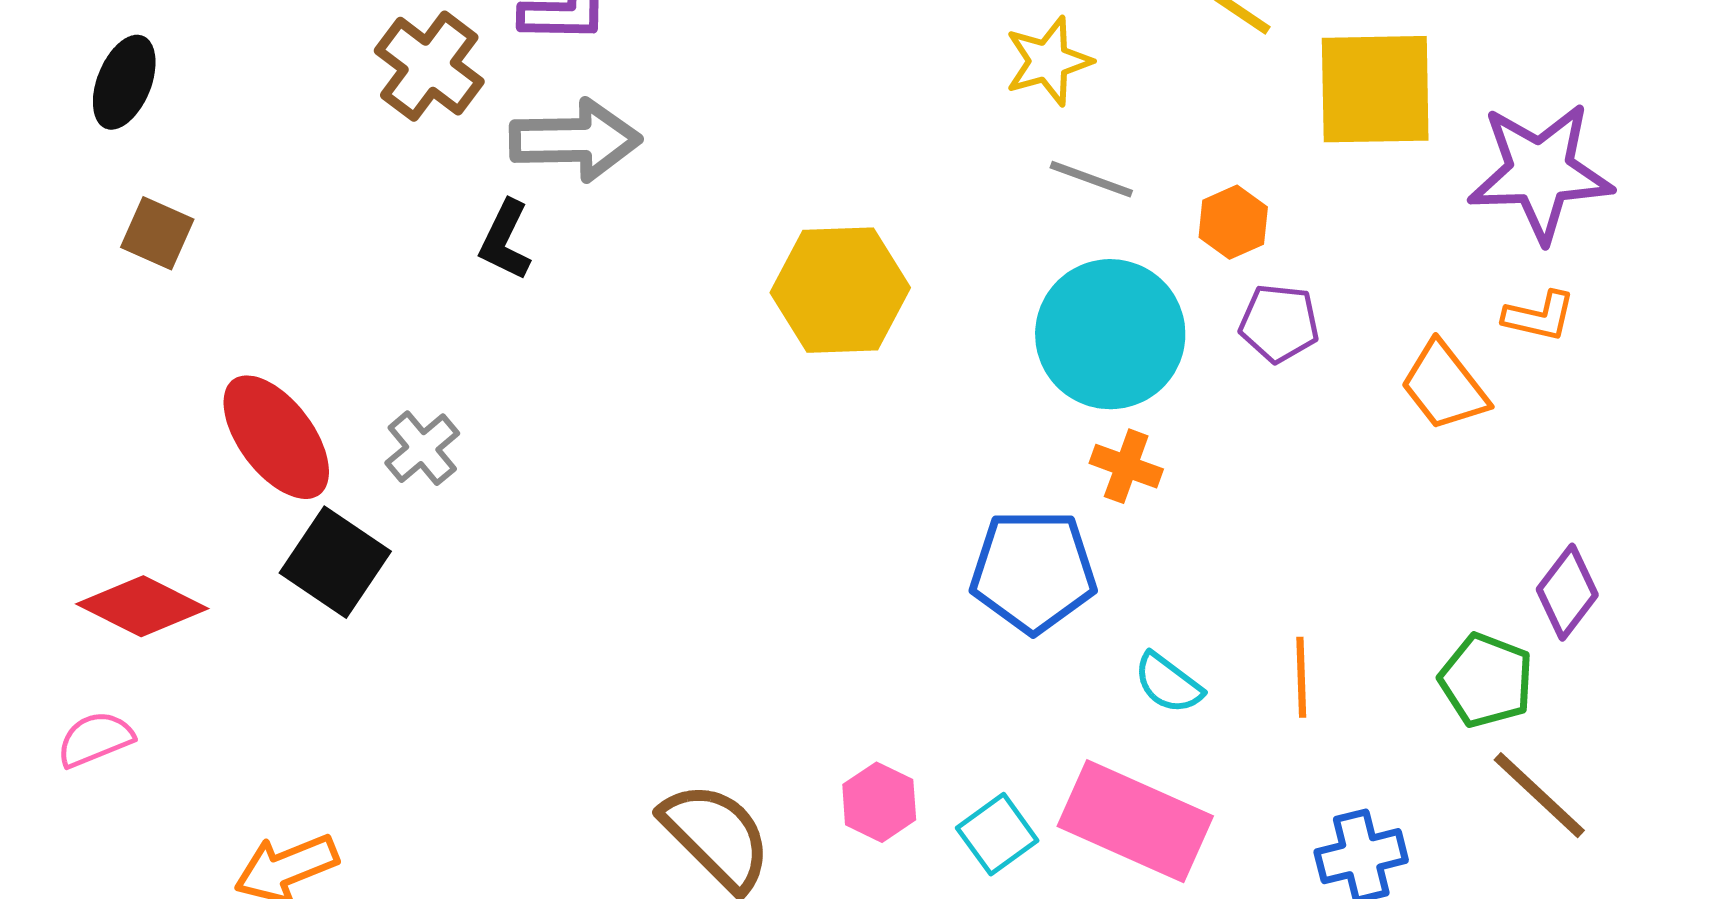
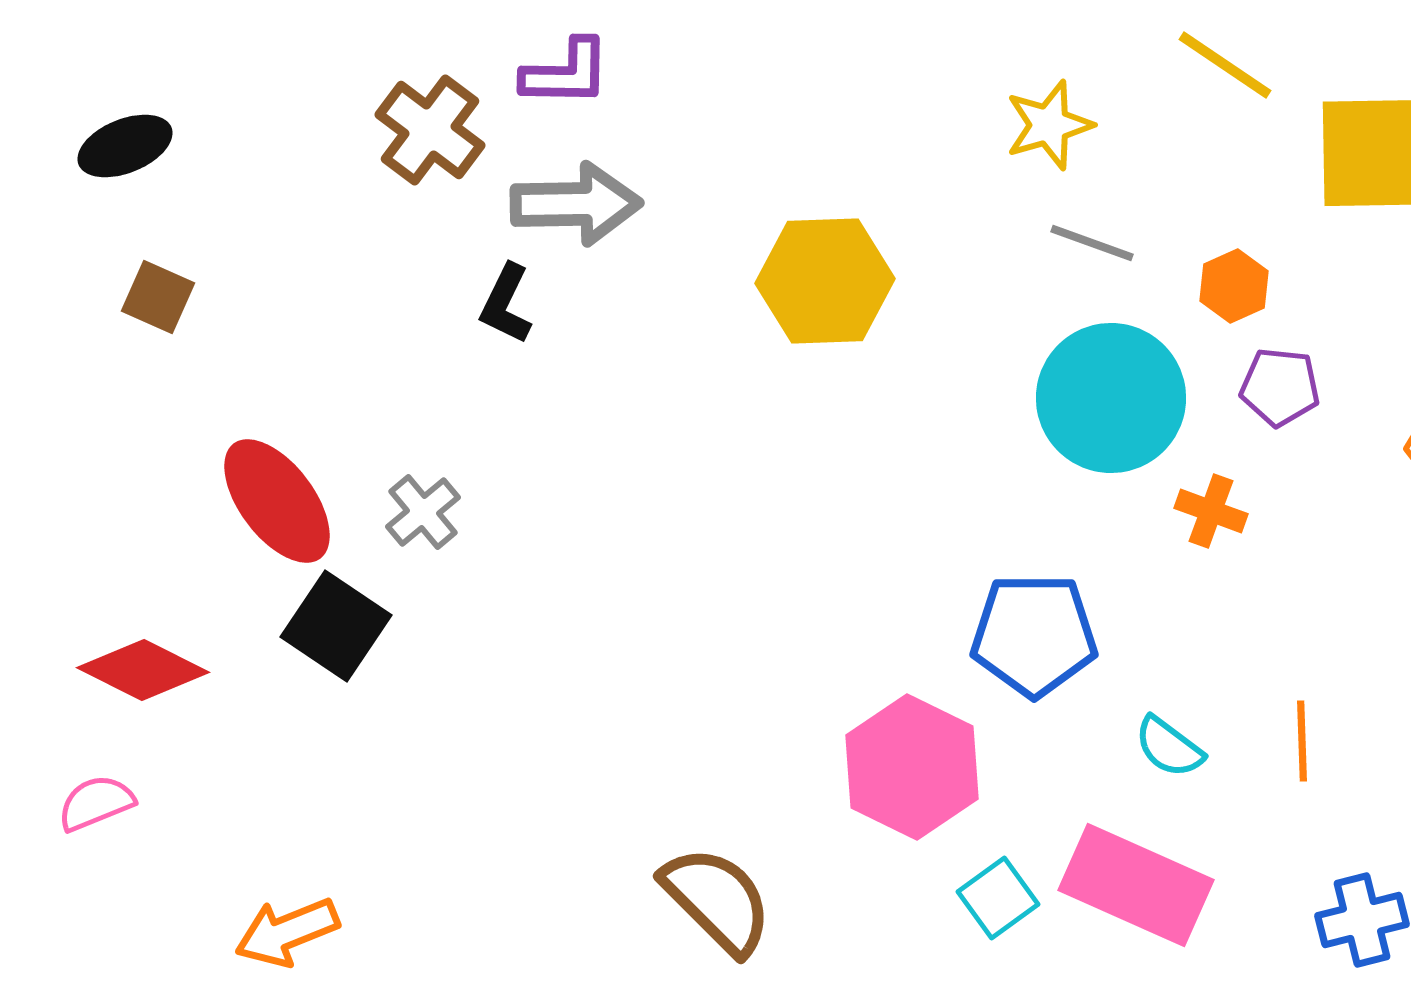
black ellipse: (124, 82) -> (125, 146), turned 46
yellow hexagon: (840, 290) -> (825, 281), moved
orange cross: (1126, 466) -> (1211, 511), moved
pink hexagon: (879, 802) -> (912, 767), moved, size x1.8

